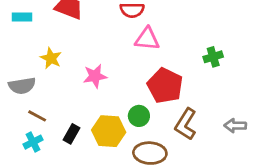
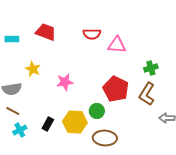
pink triangle: (147, 39) -> (117, 45), moved
brown line: (37, 116) -> (13, 111), moved
brown L-shape: (186, 124) -> (147, 94), moved

